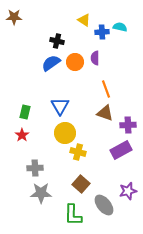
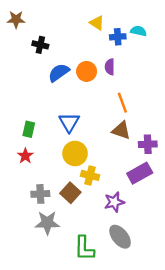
black cross: (57, 41) -> (40, 45), moved
brown square: (81, 184) -> (70, 193), moved
purple star: (128, 191) -> (114, 202), moved

